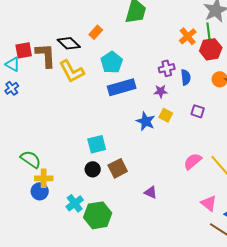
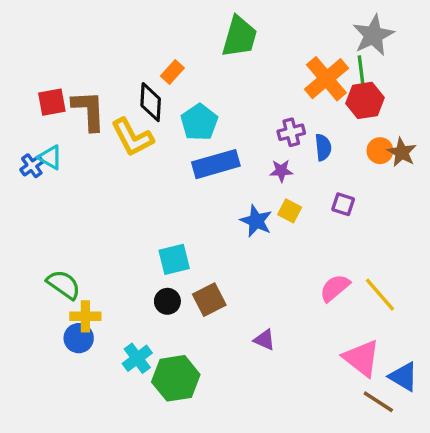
orange cross: (188, 36) -> (326, 79), size x1.5
black diamond: (69, 43) -> (151, 102), moved, turned 50
cyan triangle: (13, 64) -> (50, 157), moved
pink triangle: (209, 203) -> (362, 358), size x1.4

